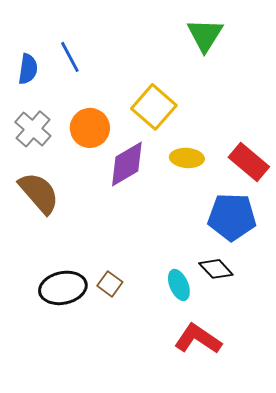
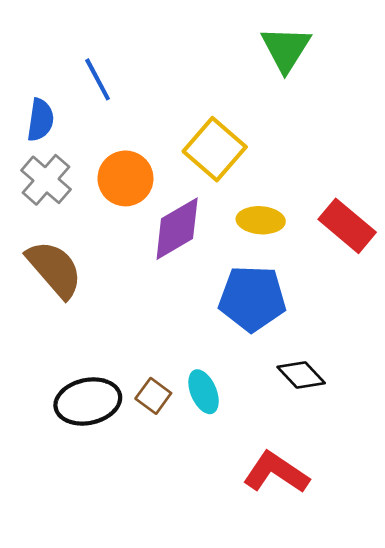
blue semicircle: (28, 69) -> (40, 120), moved
blue pentagon: (232, 217) -> (252, 298), moved
cyan ellipse: (179, 285) -> (204, 392), moved

